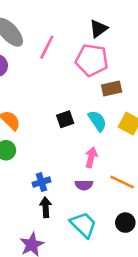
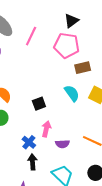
black square: (65, 119) -> (39, 104), moved
pink arrow: (91, 157) -> (46, 129), moved
blue cross: (41, 182) -> (29, 142), turned -32

